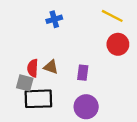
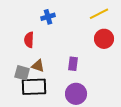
yellow line: (112, 16) -> (99, 14), turned -54
brown triangle: (51, 67) -> (38, 66), moved
red semicircle: (33, 68) -> (29, 40), moved

